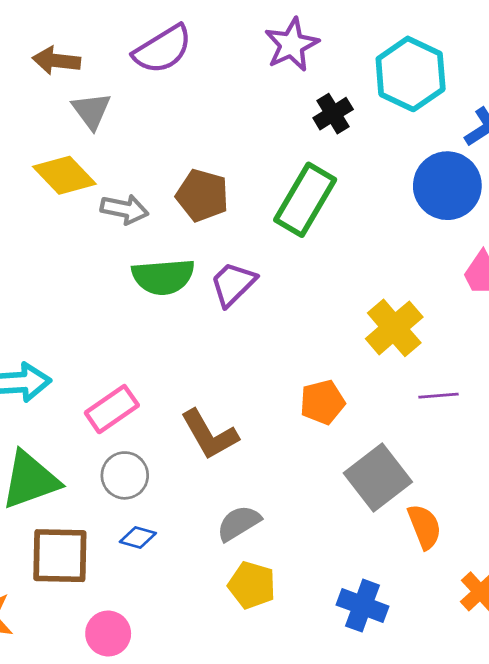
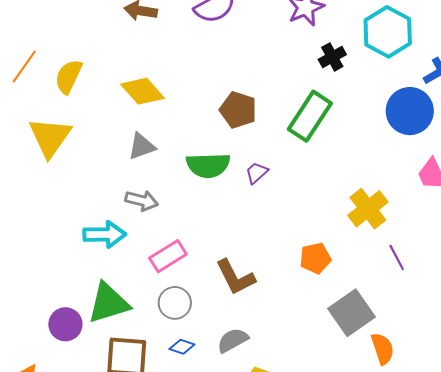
gray triangle: (91, 111) -> (142, 146), moved, turned 44
gray arrow: (124, 209) -> (142, 201), moved
purple trapezoid: (233, 284) -> (257, 173), size x0.7
purple line: (439, 396) -> (397, 257), turned 64
gray semicircle: (239, 523) -> (233, 340), moved

